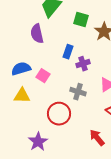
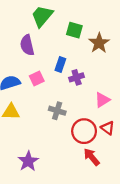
pink square: (43, 76) -> (37, 78), moved, turned 32
gray cross: (78, 92) -> (57, 111), moved
red circle: (59, 114) -> (84, 131), moved

